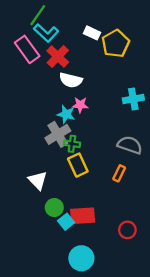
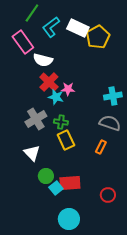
cyan L-shape: (46, 33) -> (51, 27), moved, turned 100
white rectangle: (92, 33) -> (78, 28), size x1.5
red cross: (58, 57) -> (49, 82), moved
white semicircle: (71, 80) -> (43, 60), moved
cyan cross: (133, 99) -> (113, 96), moved
gray cross: (58, 134) -> (36, 119), moved

